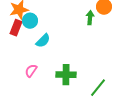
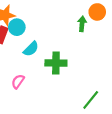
green cross: (66, 75) -> (56, 63), moved

